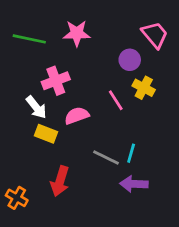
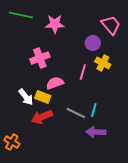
green line: (29, 39) -> (21, 15), moved
pink line: (116, 100) -> (83, 72), turned 49
white arrow: (36, 107) -> (26, 97), moved
yellow rectangle: (46, 134) -> (43, 97), moved
red arrow: (60, 181) -> (42, 117), moved, turned 50

